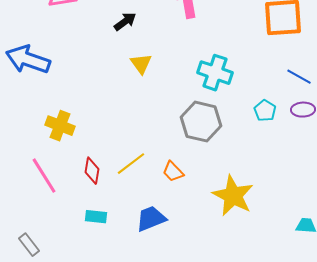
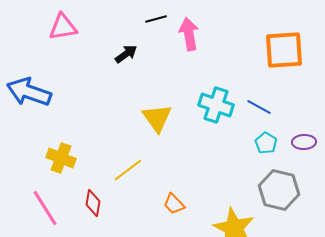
yellow triangle: (141, 64) -> (157, 118), moved, size x1.4
blue line: (299, 77) -> (259, 107), moved
gray hexagon: (201, 122) -> (279, 190), moved
yellow line: (131, 164) -> (128, 170), moved

